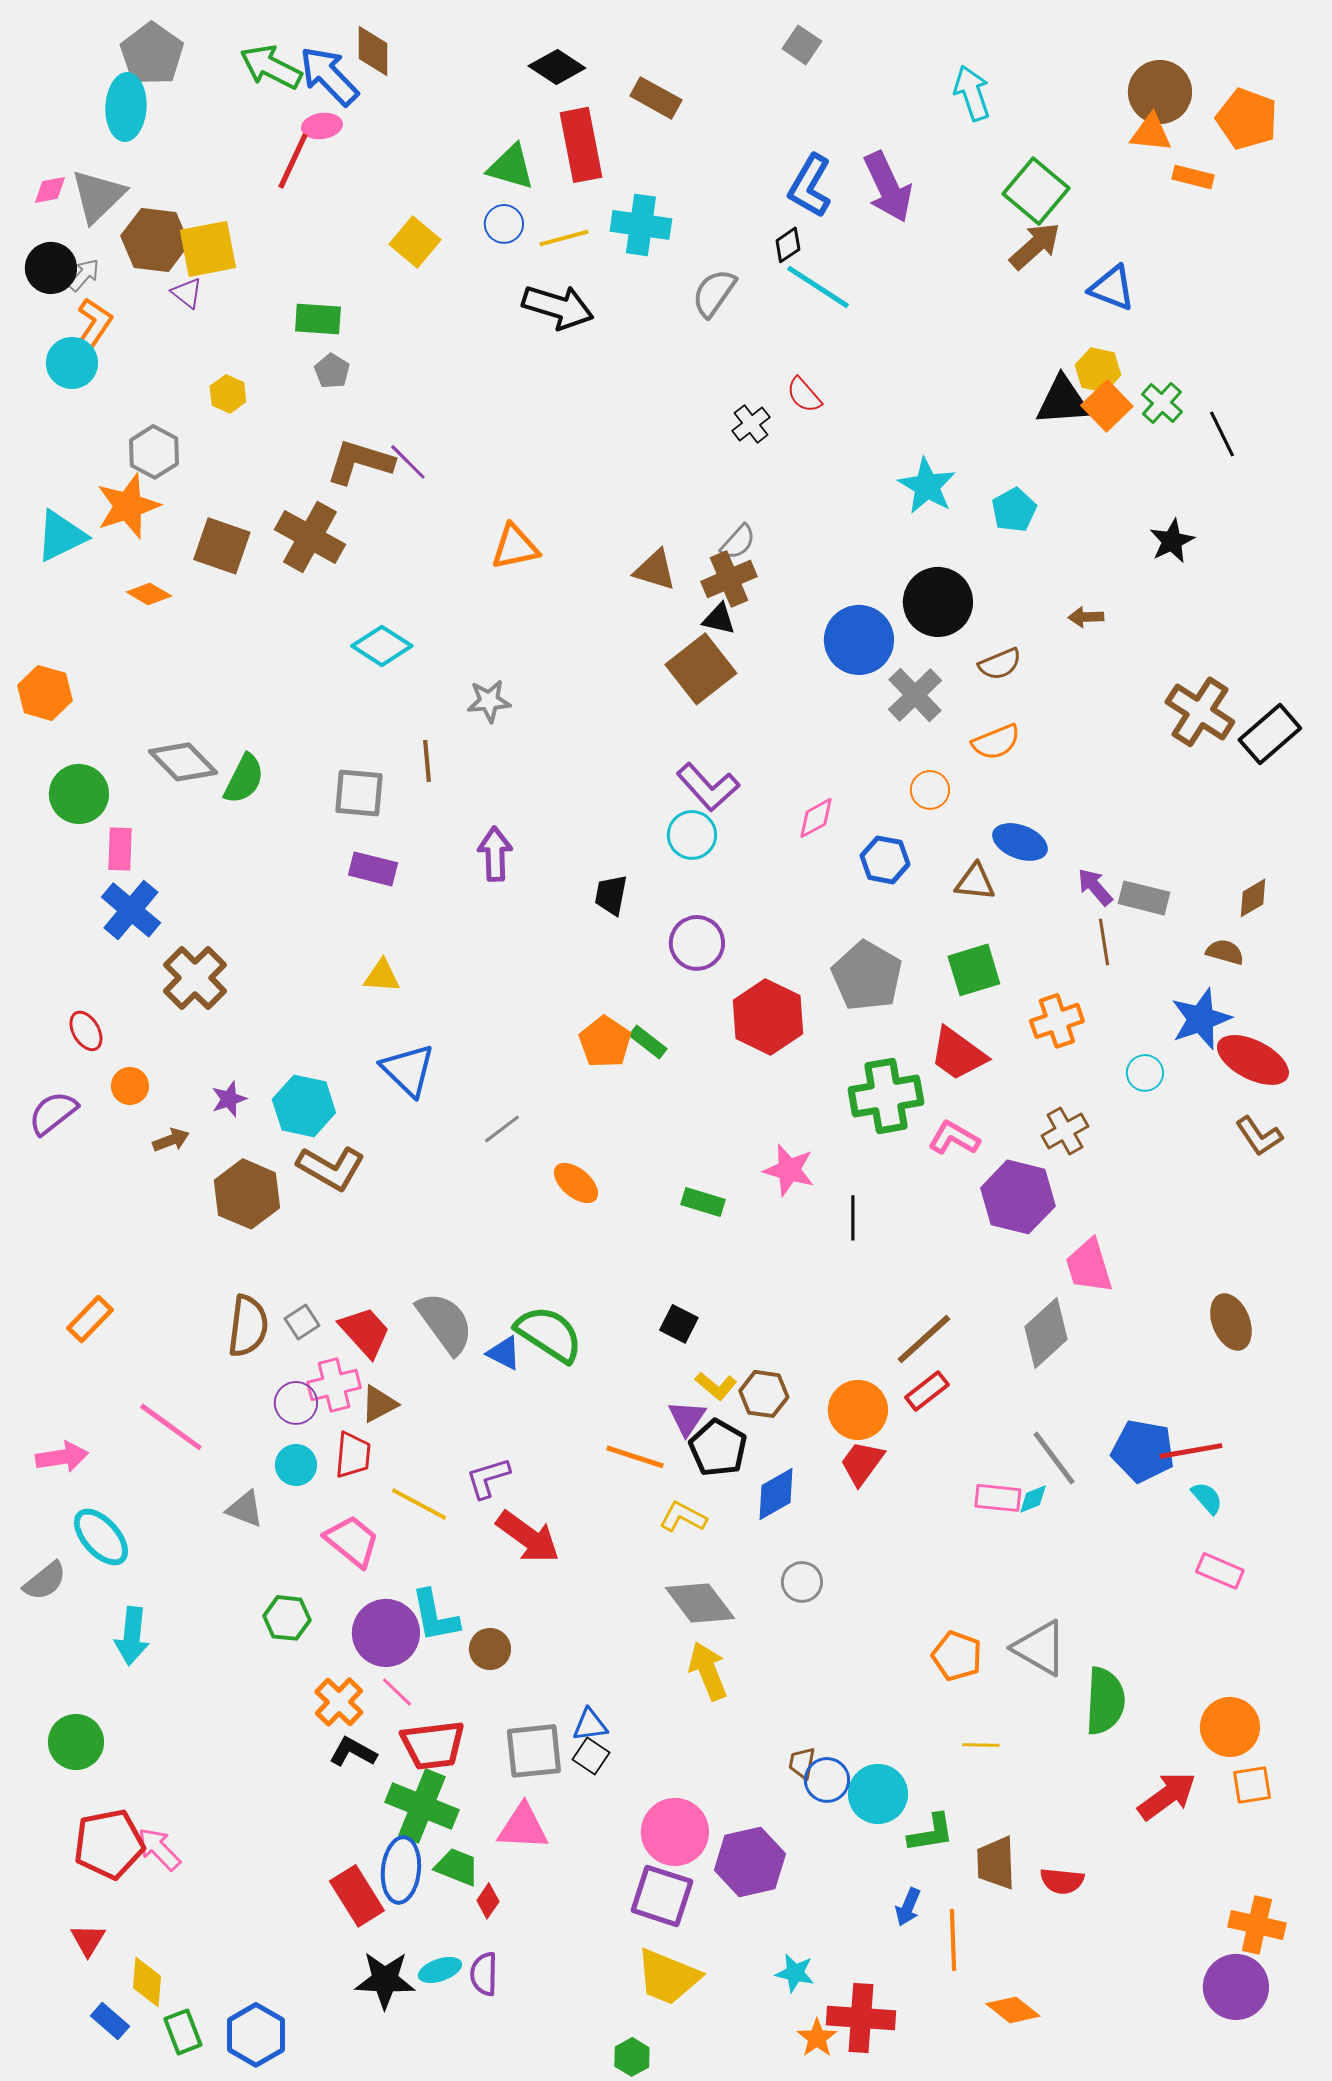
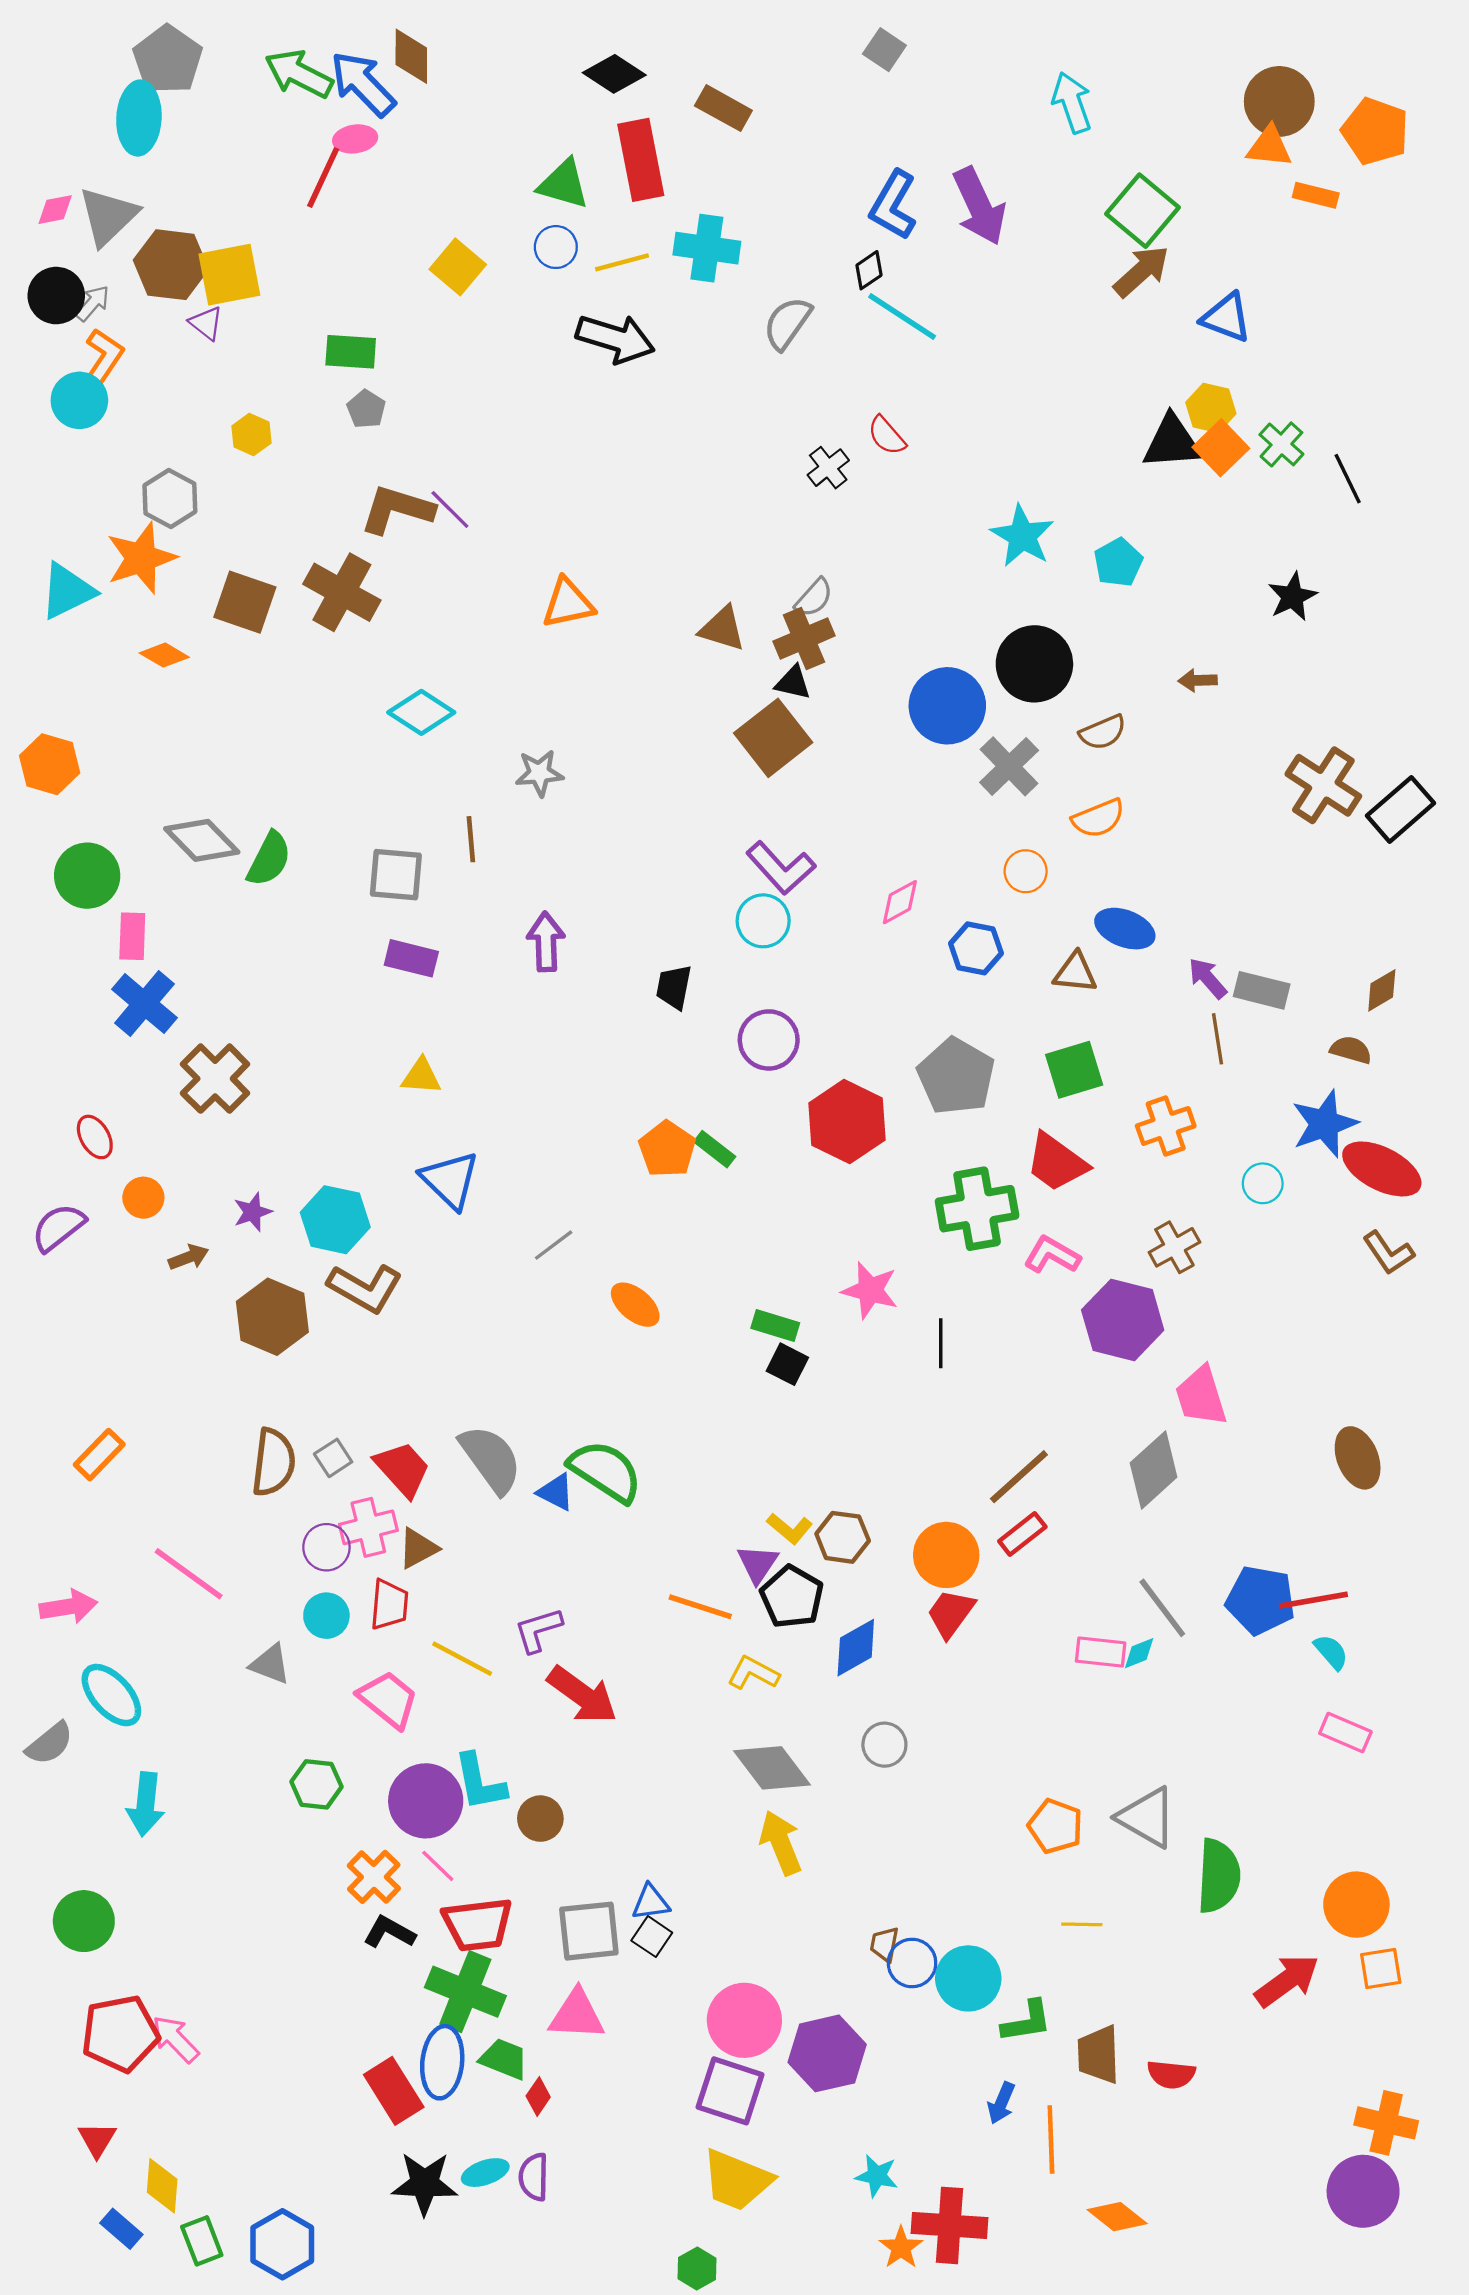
black square: (679, 1324) -> (787, 1364), moved

